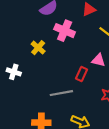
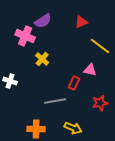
pink cross: (65, 31) -> (25, 36), moved
yellow cross: (38, 48) -> (42, 59), moved

